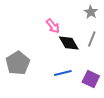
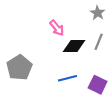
black diamond: (69, 43) -> (74, 46), turned -60

